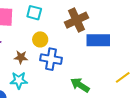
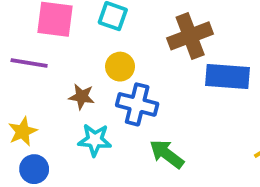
cyan star: (19, 80) -> (95, 140), moved
green arrow: (80, 85) -> (167, 154), moved

